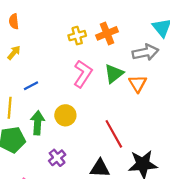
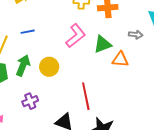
gray arrow: (145, 52) -> (136, 35), size x0.6
orange triangle: (138, 84) -> (120, 59), turned 48

